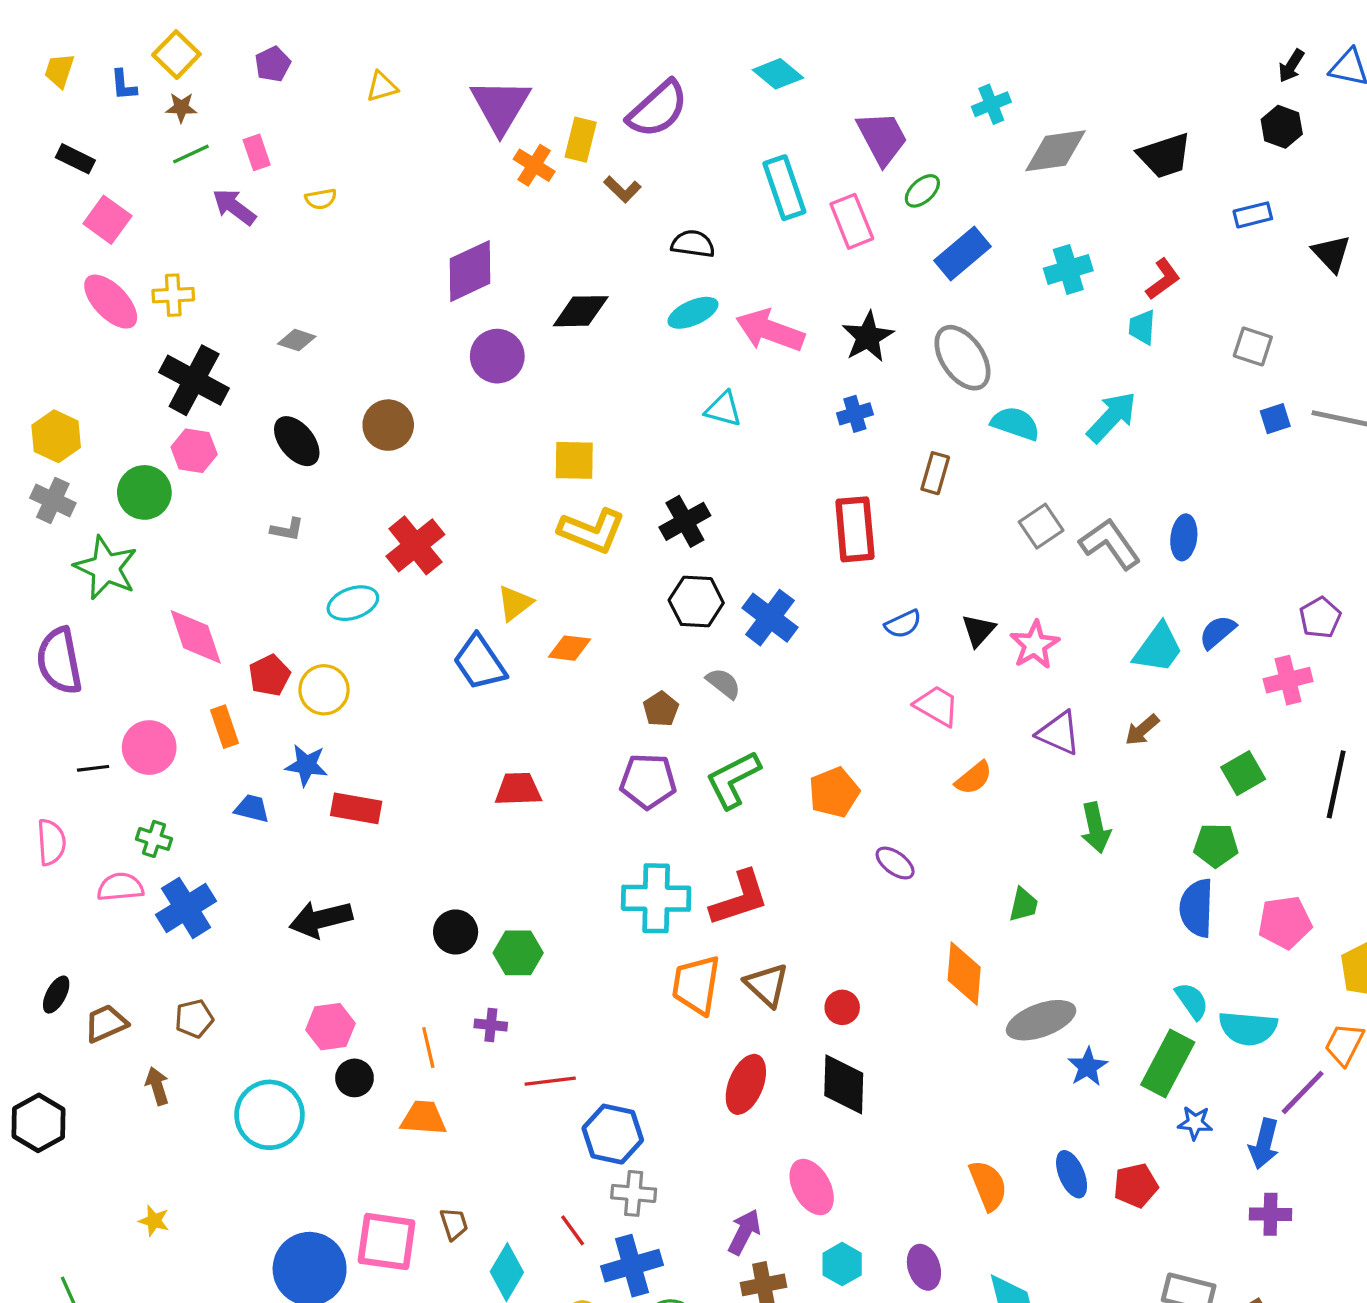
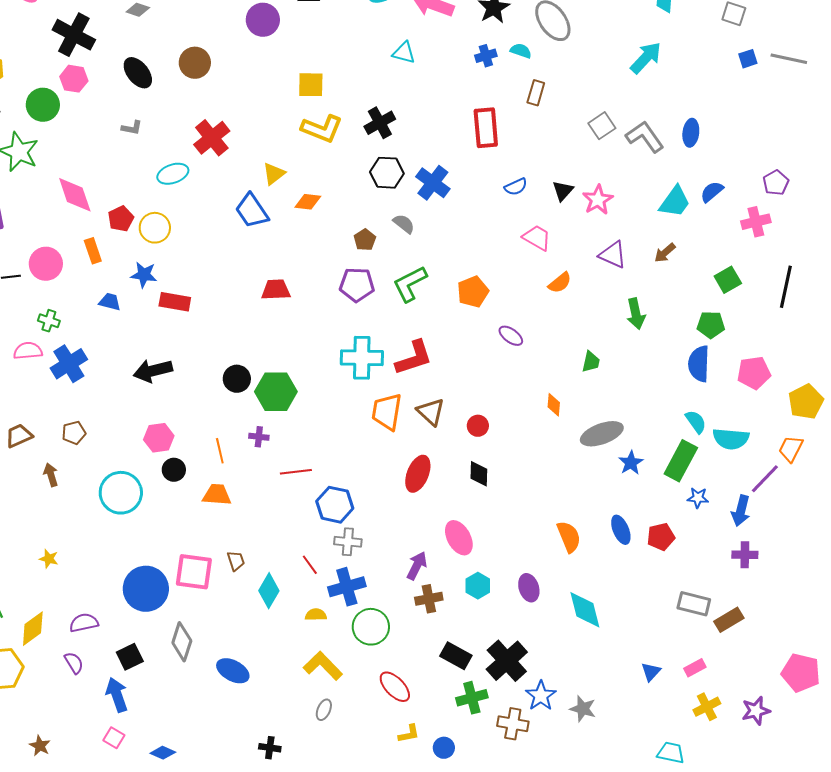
cyan semicircle: (1015, 423) -> (521, 51), moved, size x0.7
green hexagon: (518, 953) -> (276, 392), size x1.4
orange diamond: (964, 974) -> (554, 405), size x0.6
black diamond: (844, 1084) -> (479, 474), size x0.7

